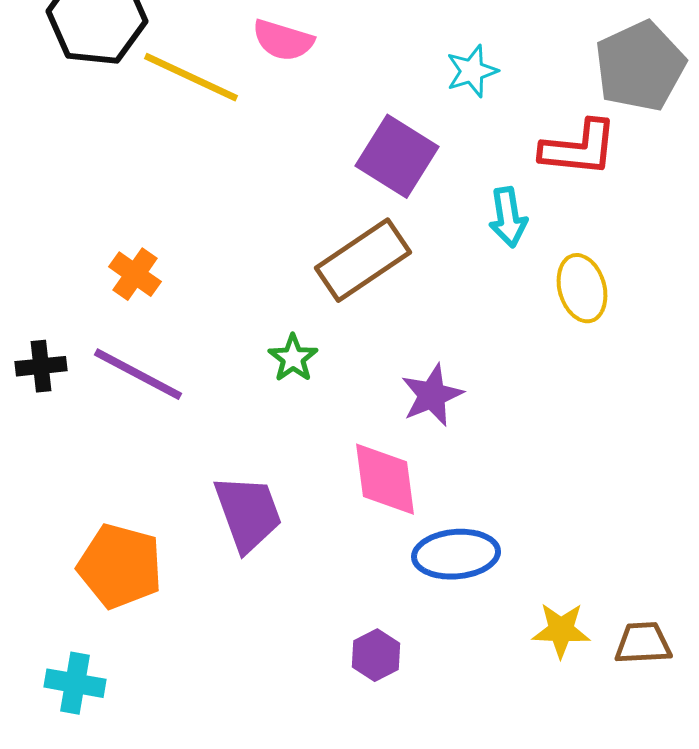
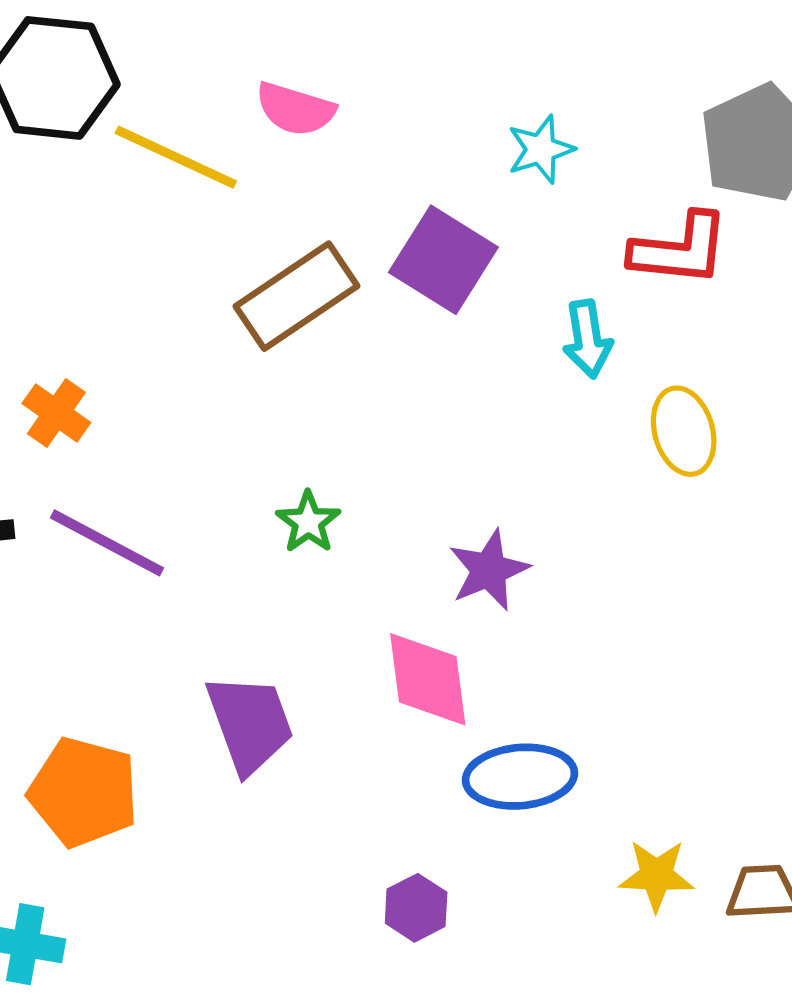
brown rectangle: (363, 260) -> (297, 296), moved
orange cross: (135, 274) -> (56, 413), moved

